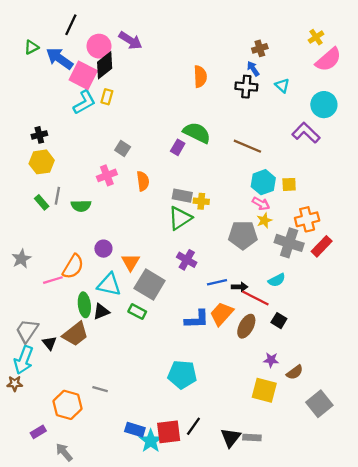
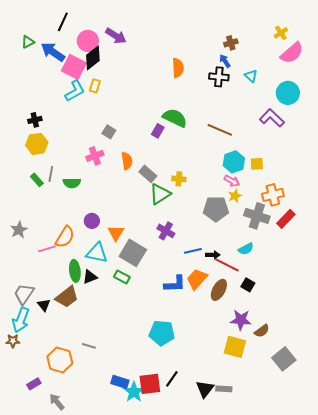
gray rectangle: (182, 196) -> (148, 174), moved, turned 30
purple star: (271, 360) -> (241, 320), size x1.5

